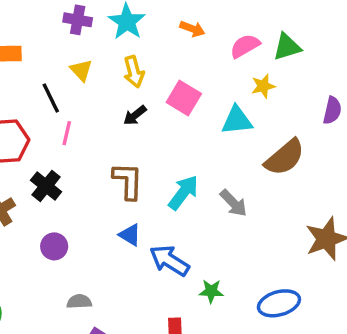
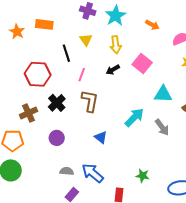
cyan triangle: (237, 120) -> (163, 94), moved
pink line: (67, 133) -> (82, 75), moved
brown L-shape: (128, 181) -> (90, 101), moved
blue arrow: (169, 261) -> (93, 173), moved

